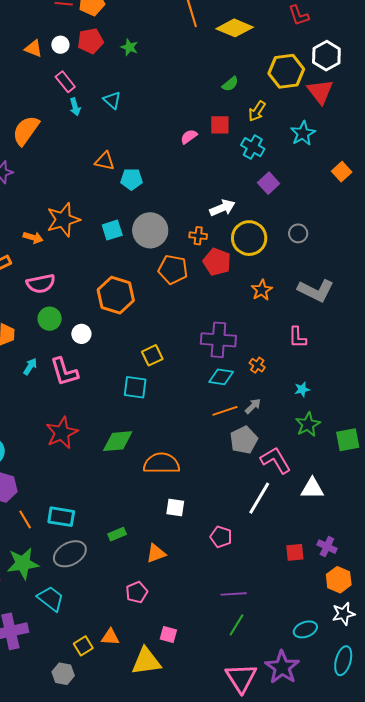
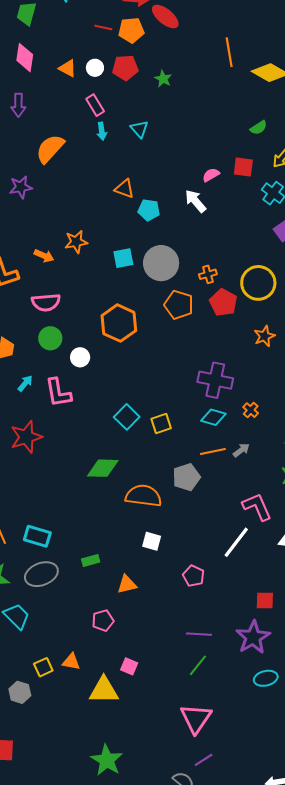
white arrow: (222, 208) -> (195, 201), moved, turned -115
orange star: (63, 220) -> (76, 242), size x0.7
orange cross: (198, 236) -> (208, 274), turned -30
yellow square: (152, 355) -> (161, 423), moved
cyan square: (135, 387) -> (127, 417), turned 30
red star: (62, 433) -> (26, 437), moved
gray pentagon: (244, 440) -> (186, 477), moved
purple star: (282, 667) -> (253, 637), moved

